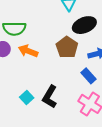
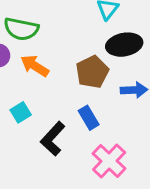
blue rectangle: (89, 76) -> (89, 118), moved
cyan square: (27, 98) -> (21, 112), moved

